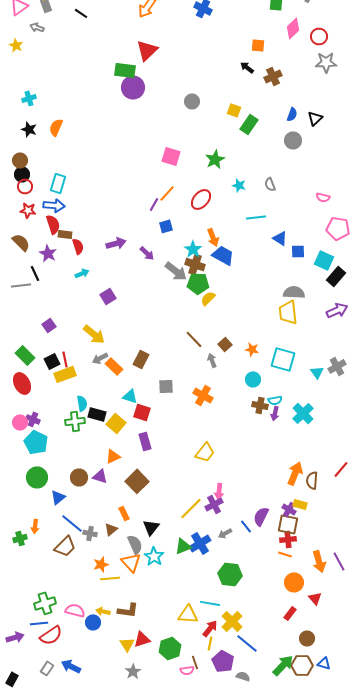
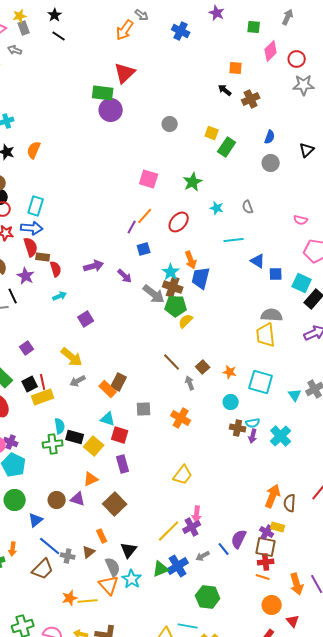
black triangle: (315, 118) -> (307, 150), moved
blue trapezoid: (223, 255) -> (201, 278), turned -105
orange rectangle: (114, 366) -> (108, 389), moved
orange star: (101, 564) -> (70, 598), moved

